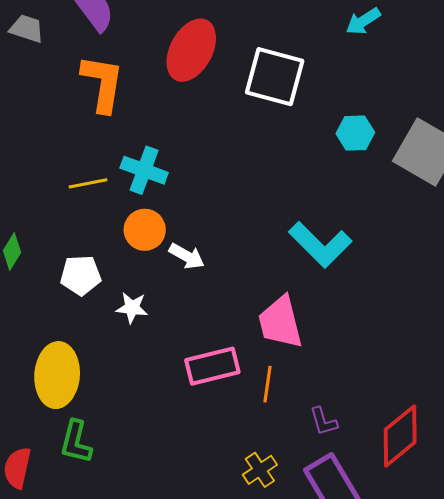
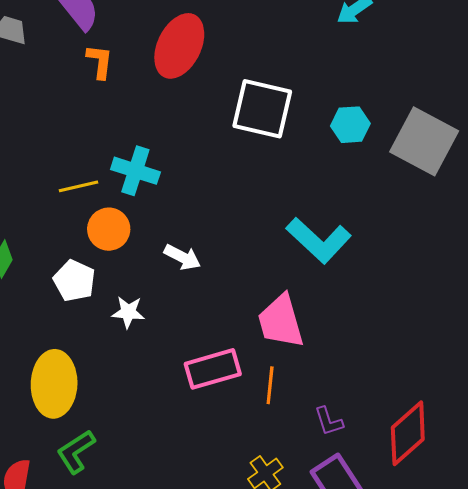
white square: (275, 77) -> (262, 109), moved
orange L-shape: (102, 83) -> (100, 62), moved, size x0.6
orange circle: (145, 230) -> (109, 229), moved
white pentagon: (81, 275) -> (74, 281), turned 30
green L-shape: (76, 442) -> (76, 452), turned 45

